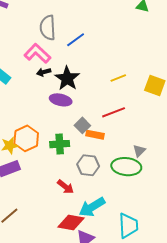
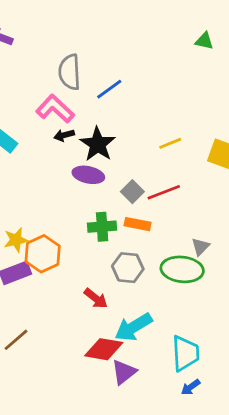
gray square: (82, 125) -> (132, 192), moved
orange hexagon: (26, 138) -> (43, 254), moved
green cross: (60, 144) -> (102, 227), moved

